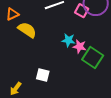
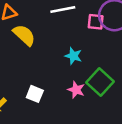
pink square: (82, 11) -> (96, 22), turned -32
pink star: (80, 47) -> (76, 90), moved

